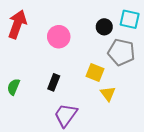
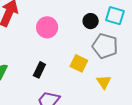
yellow triangle: (108, 94) -> (104, 82), moved

